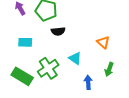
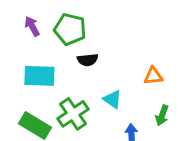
cyan rectangle: (25, 42) -> (39, 76), size x1.5
orange triangle: (103, 42) -> (153, 76), turned -48

